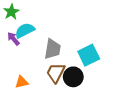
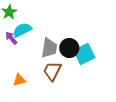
black circle: (73, 77) -> (69, 48), moved

